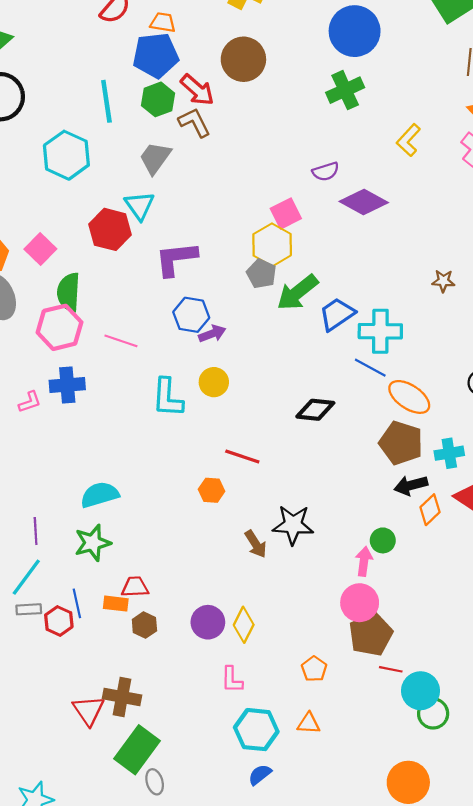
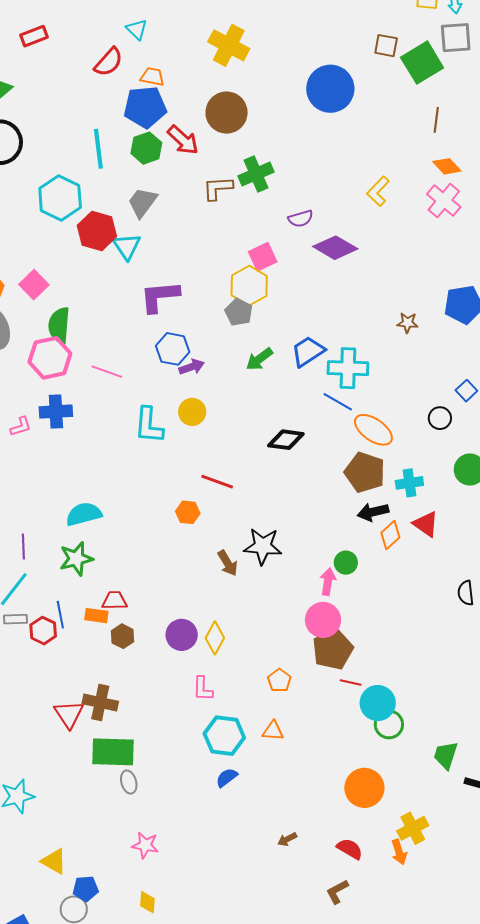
green cross: (345, 90) -> (256, 174), moved
brown L-shape: (194, 122) -> (218, 188), moved, turned -68
red hexagon: (110, 229) -> (97, 231), moved
green arrow: (297, 292) -> (259, 359), moved, size x0.7
green rectangle: (137, 750) -> (113, 752), turned 54

